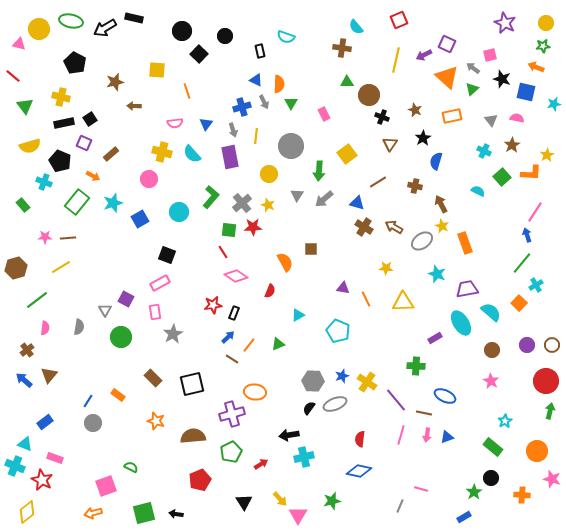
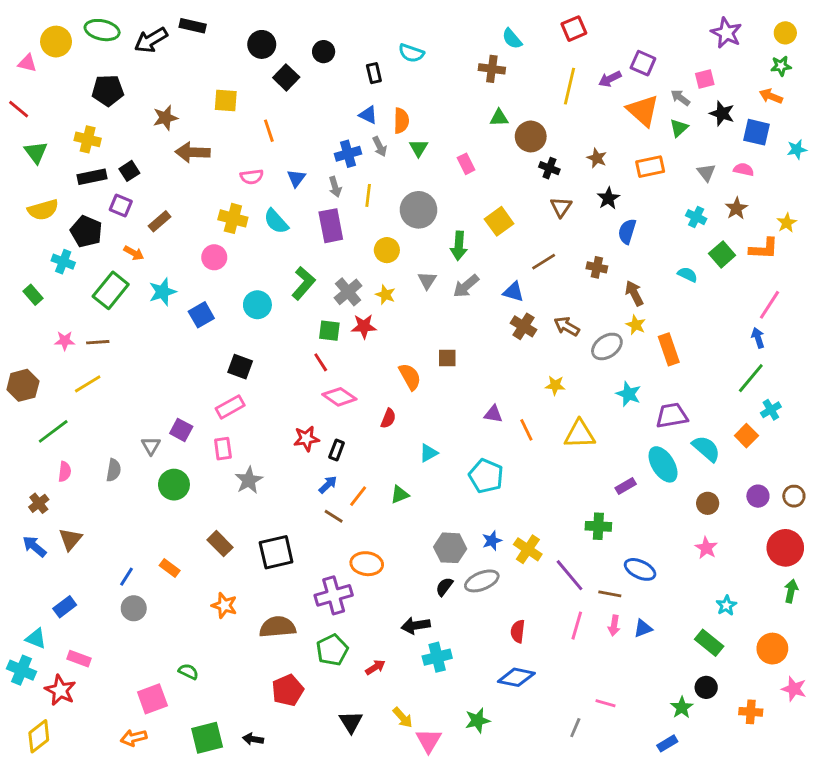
black pentagon: (75, 63) -> (108, 90), turned -30
brown arrow: (134, 106) -> (193, 152), size x1.6

